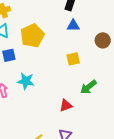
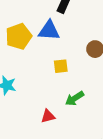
blue triangle: (73, 26) -> (49, 31), moved, size x1.5

